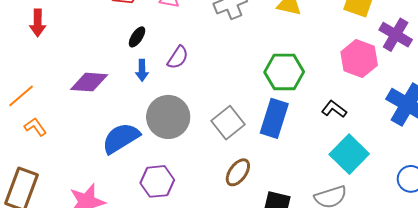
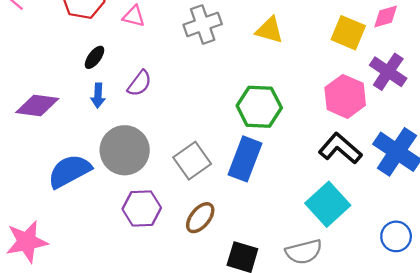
black L-shape: (334, 109) -> (340, 148), moved, size x1.5
purple hexagon: (157, 181) -> (142, 208), moved

